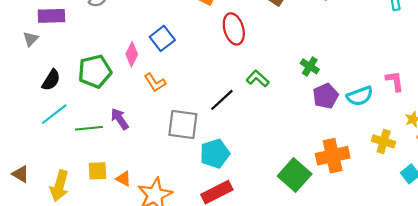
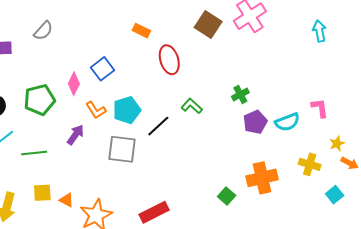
green cross: (310, 66) -> (240, 94), turned 30
purple arrow: (120, 119) -> (76, 135), moved, turned 70
cyan pentagon: (215, 154) -> (127, 110), moved
green square: (295, 175) -> (227, 196), size x0.6

